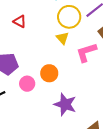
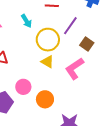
pink circle: (27, 84) -> (23, 87), moved

